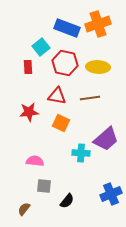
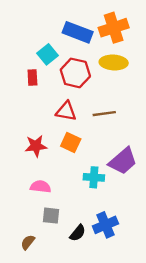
yellow ellipse: (98, 67) -> (114, 62), moved
red star: (29, 112) -> (36, 146), moved
blue cross: (111, 194) -> (105, 225), moved

